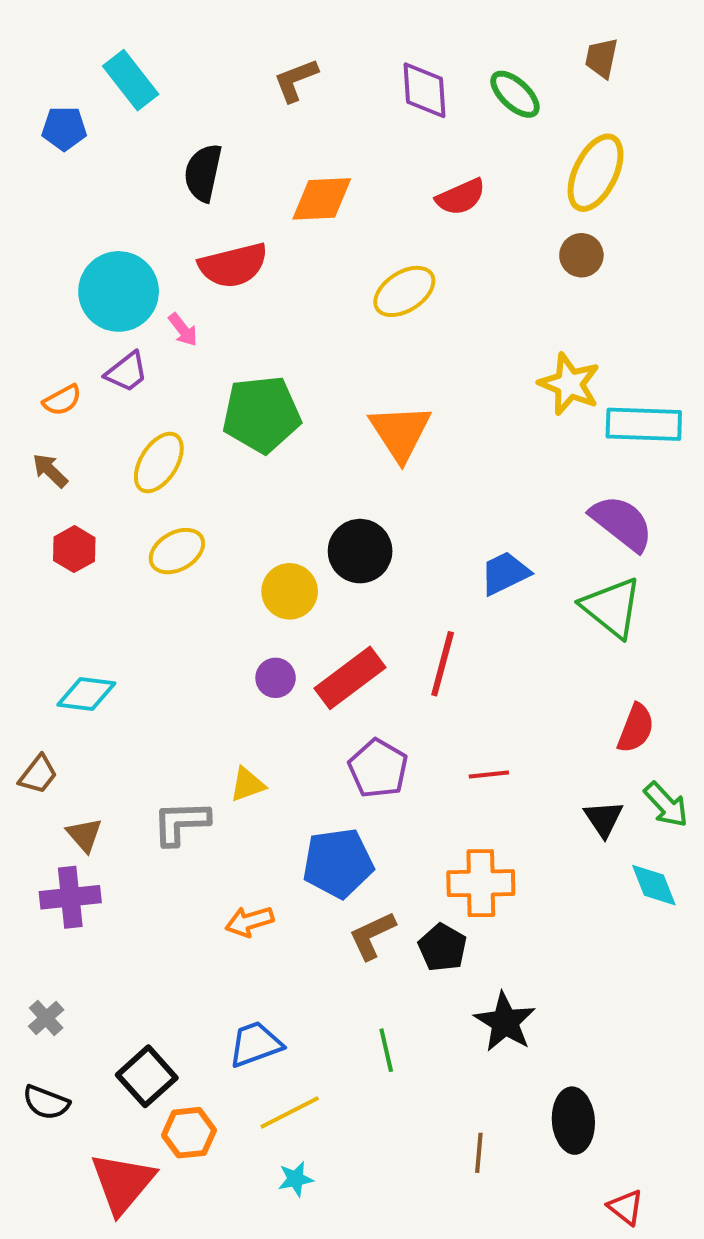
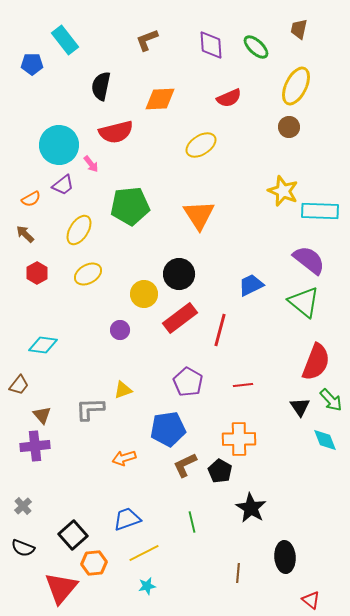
purple circle: (276, 678) -> (120, 330), moved
red rectangle: (350, 678) -> (180, 318), moved
red semicircle: (636, 728) -> (316, 362), size x1.5

